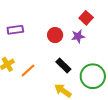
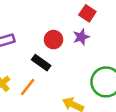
black rectangle: (63, 66) -> (41, 63), moved

